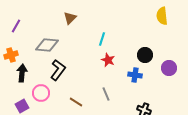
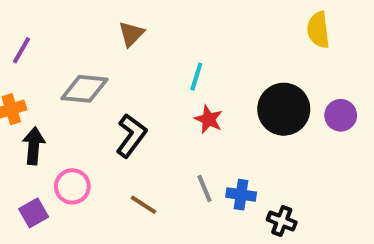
black circle: (145, 55) -> (284, 109), size x1.6
purple circle: (169, 68) -> (341, 115), moved
black L-shape: (58, 70) -> (131, 136), moved
blue cross: (135, 75) -> (241, 195), moved

